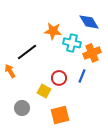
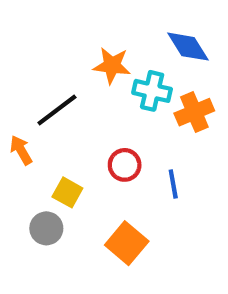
blue line: (82, 76) -> (173, 184), moved, turned -32
yellow square: (44, 91) -> (67, 192), moved
orange square: (60, 115) -> (127, 243), turned -36

